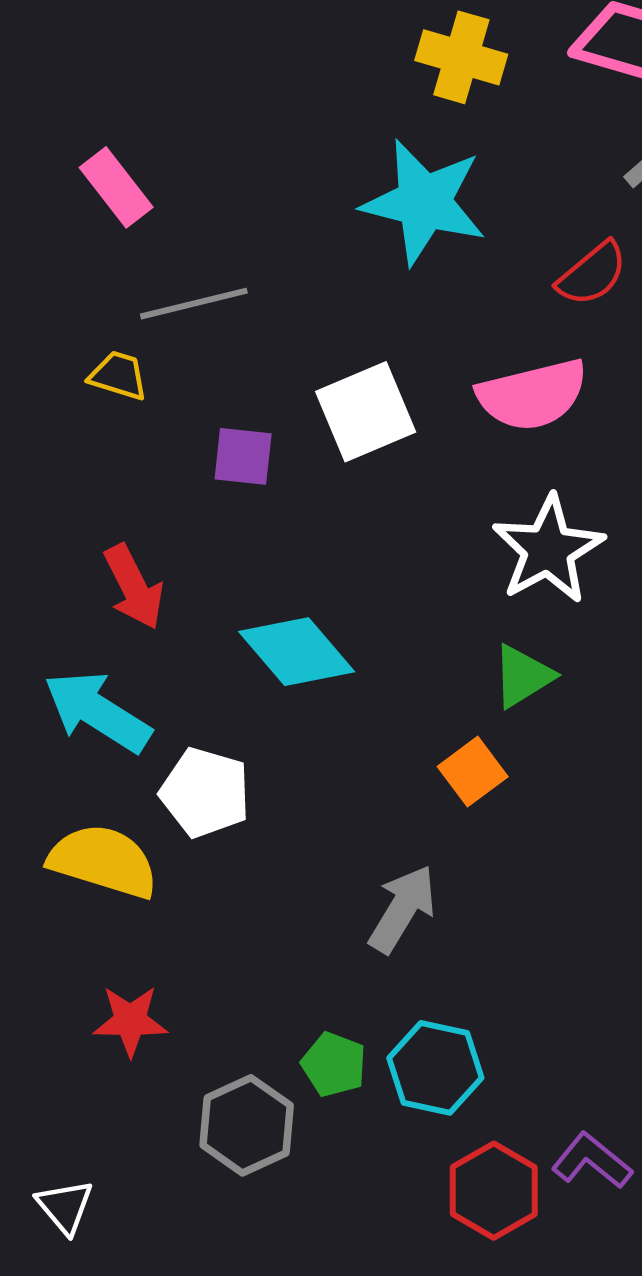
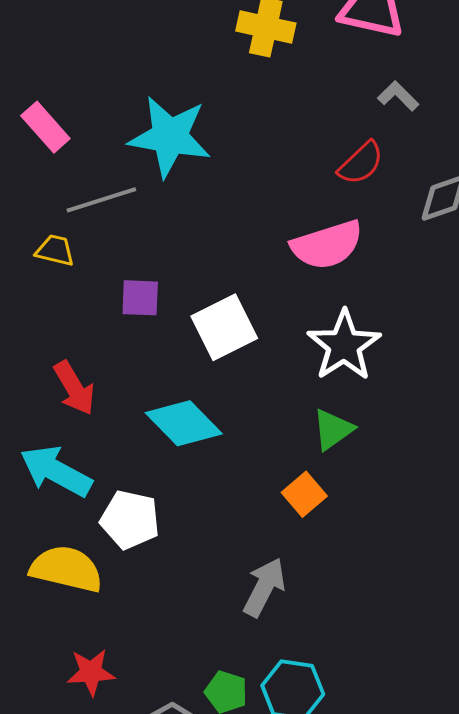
cyan star: (424, 202) -> (170, 137), moved
white square: (366, 412) -> (224, 327), moved

